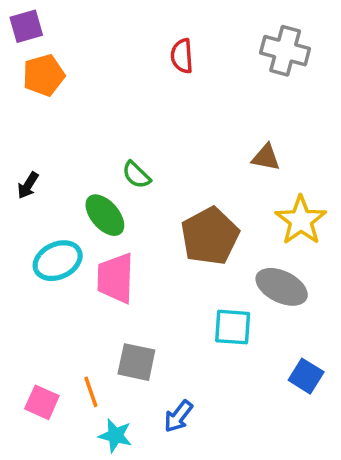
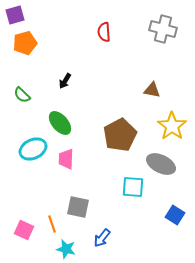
green semicircle: (136, 175) -> (22, 95), moved
black arrow: (28, 185) -> (65, 81), moved
pink trapezoid: (115, 278) -> (66, 159), size x0.7

